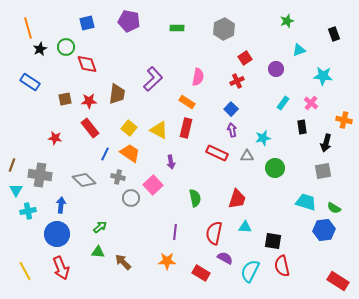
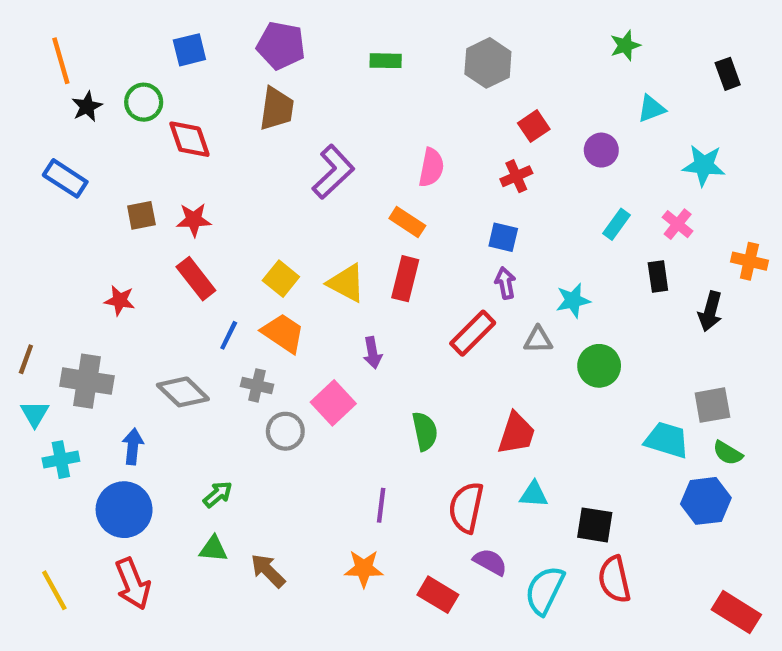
brown trapezoid: (117, 94) -> (277, 109), moved
blue square: (231, 109) -> (503, 237), turned -32
red rectangle: (217, 153) -> (473, 333), turned -70
gray square: (323, 171) -> (712, 405), moved

